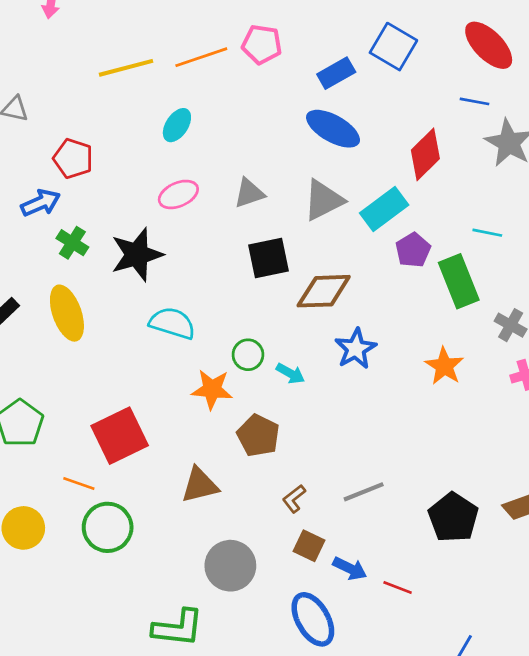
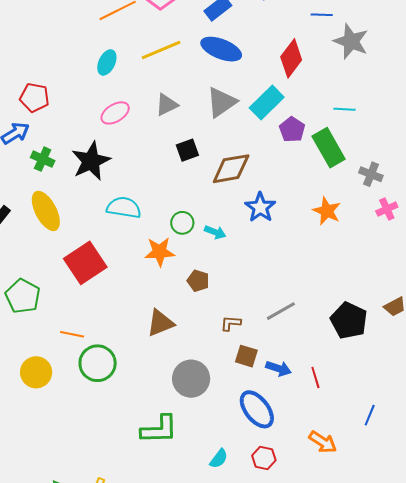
yellow line: (126, 68) -> (161, 50), moved
black square: (268, 258) -> (187, 150), size x0.7
brown pentagon: (258, 435) -> (198, 281), size x0.7
red square: (120, 436) -> (85, 263), moved
brown L-shape: (294, 499) -> (231, 323), turned 50
red line: (398, 588) -> (315, 377), turned 60

